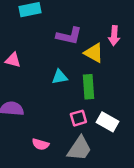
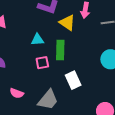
pink square: (78, 118) -> (42, 63), moved
white rectangle: (107, 122) -> (73, 80), turned 30

